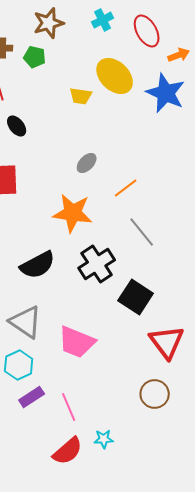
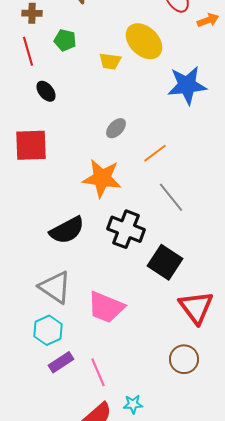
green pentagon: (35, 57) -> (65, 40), moved
blue star: (166, 93) -> (187, 85), moved, turned -30
black cross: (97, 264) -> (126, 229), turned -36

